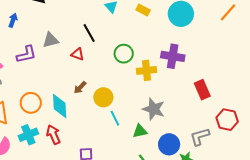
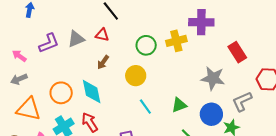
gray triangle: (51, 40) -> (76, 39), moved
green circle: (124, 54) -> (146, 45), moved
brown arrow: (80, 88) -> (103, 62), moved
gray star: (154, 109) -> (213, 78), moved
cyan line: (115, 118) -> (145, 107), moved

